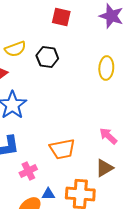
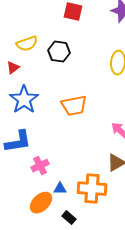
orange trapezoid: (62, 149) -> (74, 106), moved

